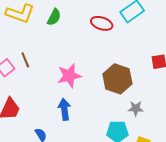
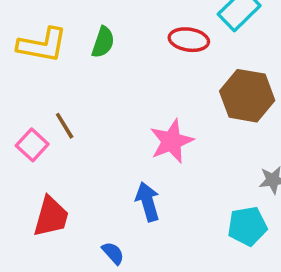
pink star: (69, 76) -> (172, 141), moved
brown hexagon: (117, 79) -> (247, 96), moved

